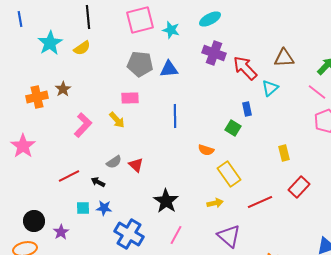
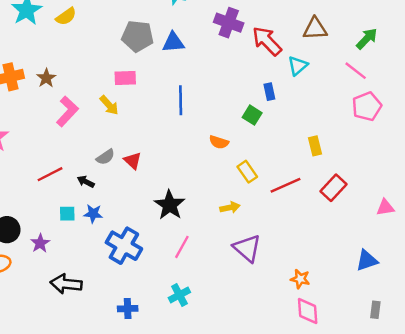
brown star: (63, 89) -> (46, 78), moved
yellow rectangle: (229, 174) -> (247, 172), size x0.7
red line: (260, 202) -> (285, 185), moved

